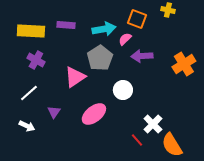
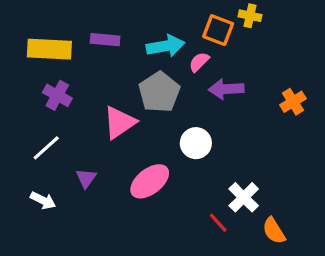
yellow cross: (168, 10) -> (250, 16), moved
orange cross: (184, 64) -> (293, 102), size x0.7
orange semicircle: (172, 145) -> (274, 231), size x0.7

